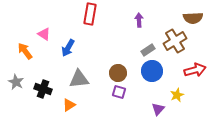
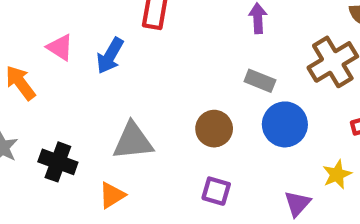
blue arrow: (68, 48) -> (110, 56), moved
gray rectangle: (148, 50) -> (260, 81), moved, turned 56
purple square: (119, 92) -> (216, 191), moved

